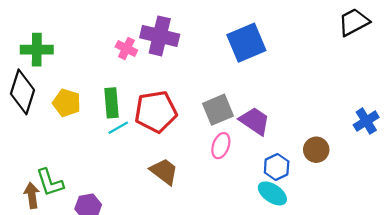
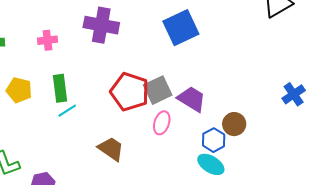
pink cross: (126, 49) -> (47, 40), moved, turned -30
red pentagon: (156, 112) -> (130, 92), moved, turned 30
brown circle: (316, 150) -> (234, 124), moved

